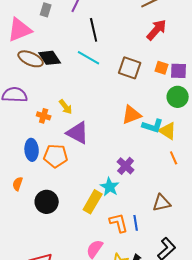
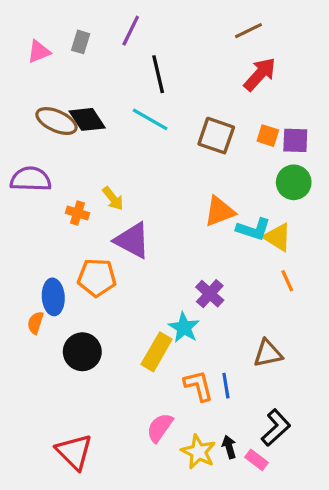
pink triangle: (20, 30) -> (39, 52), moved, size x0.6
blue ellipse: (32, 150) -> (53, 297), moved

